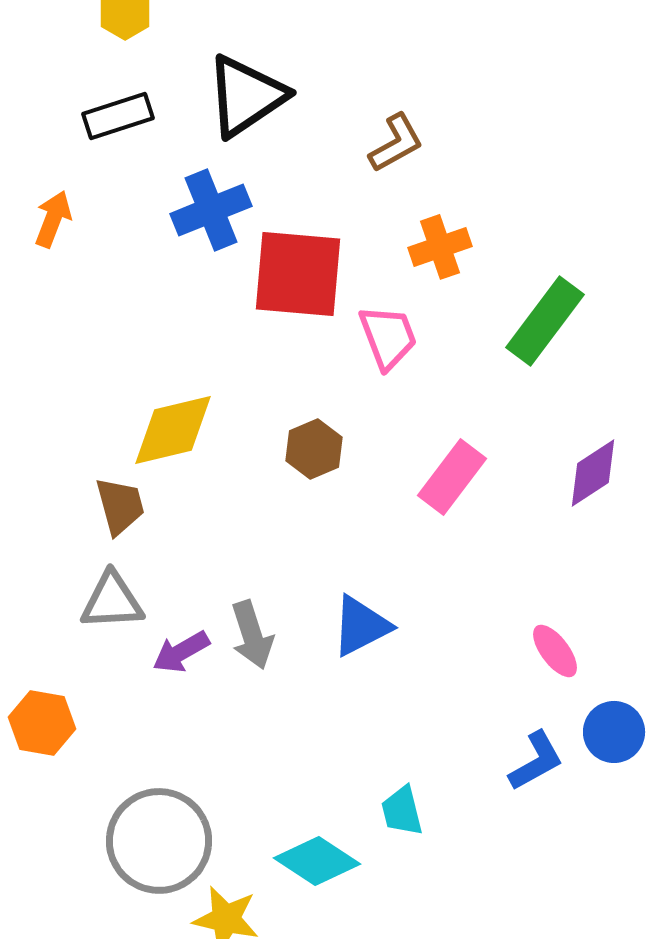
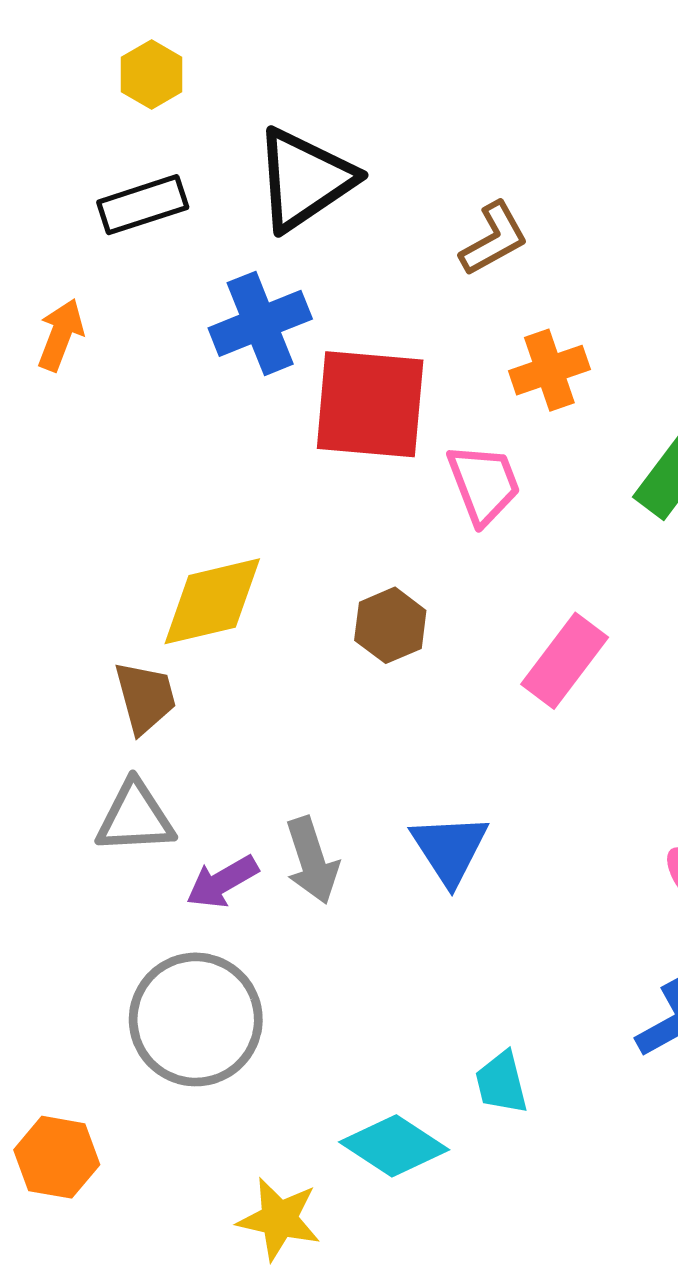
blue triangle: (361, 626) -> (450, 849), turned -36
orange hexagon: (42, 723) -> (57, 1157), moved
gray circle: (159, 841) -> (196, 1019), moved

